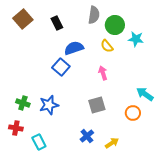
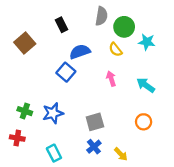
brown square: (23, 19) -> (25, 43), moved
cyan arrow: (145, 94) -> (146, 85), moved
gray square: (97, 105) -> (95, 122), moved
cyan rectangle: (39, 142) -> (54, 153), moved
yellow arrow: (112, 143) -> (121, 154), turned 80

